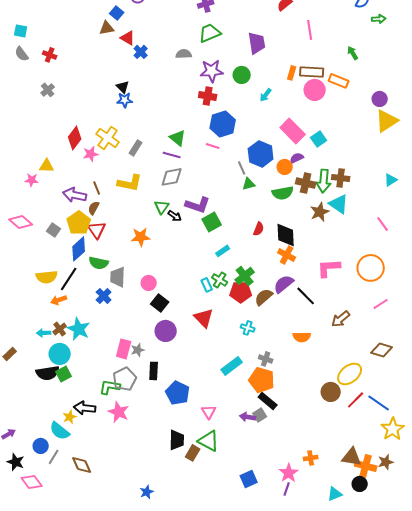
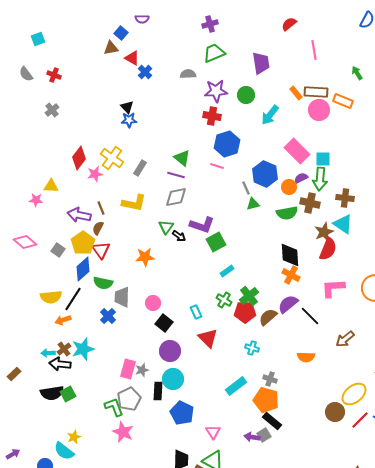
cyan square: (21, 31) -> (38, 39), moved, turned -32
orange rectangle: (292, 73) -> (296, 93), turned -56
cyan arrow: (266, 95) -> (270, 115), size x1.5
cyan square: (319, 139) -> (323, 159), turned 35
green arrow: (324, 181) -> (320, 179), moved
red semicircle: (259, 229) -> (328, 249), moved, size x1.6
cyan rectangle: (207, 285) -> (196, 312), moved
cyan star: (79, 329) -> (83, 349), turned 30
cyan circle: (60, 354) -> (173, 379), moved
green L-shape: (110, 387) -> (114, 407), turned 60
black arrow: (85, 408) -> (60, 364), moved

